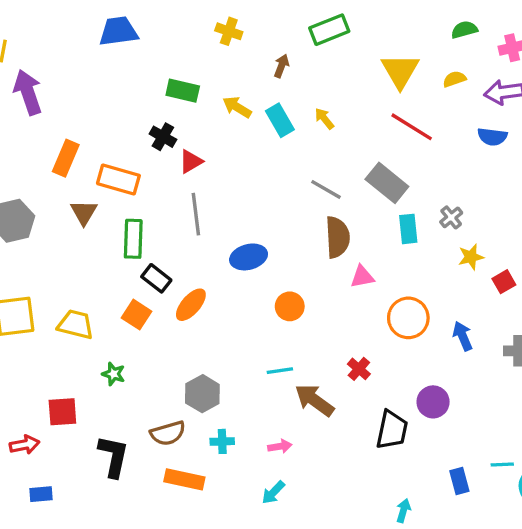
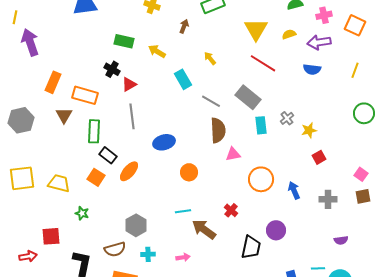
cyan rectangle: (280, 120) -> (183, 79), moved
yellow star: (471, 257) -> (309, 130), moved

